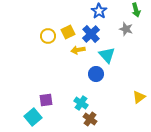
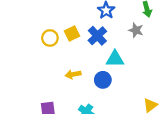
yellow arrow: (78, 50) -> (73, 74), moved
cyan triangle: (107, 55) -> (115, 59), turned -48

